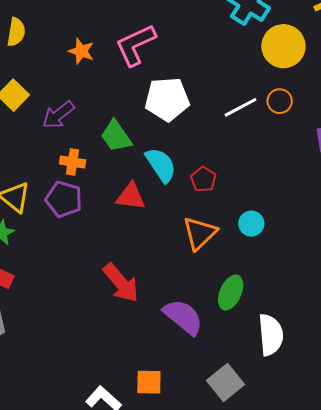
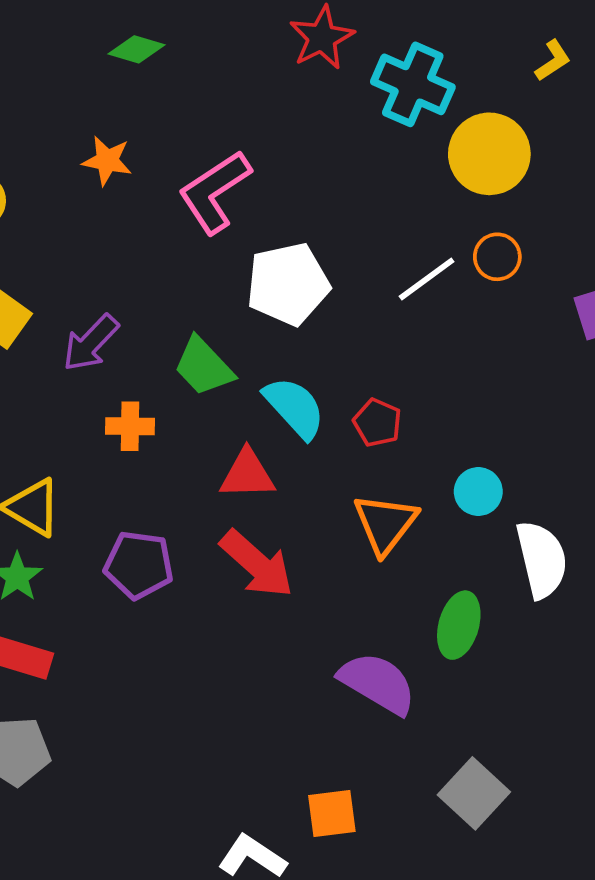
orange star: (81, 51) -> (107, 161), moved
purple pentagon: (64, 199) -> (139, 565), moved
red arrow: (121, 283) -> (257, 564), moved
white semicircle: (271, 335) -> (542, 559), moved

